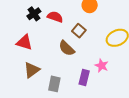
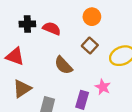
black cross: (34, 14) -> (27, 24), turned 32
brown square: (79, 31) -> (90, 46), moved

